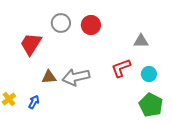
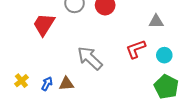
brown triangle: (49, 77) -> (66, 84), moved
gray arrow: (76, 77) -> (90, 58), turned 56

